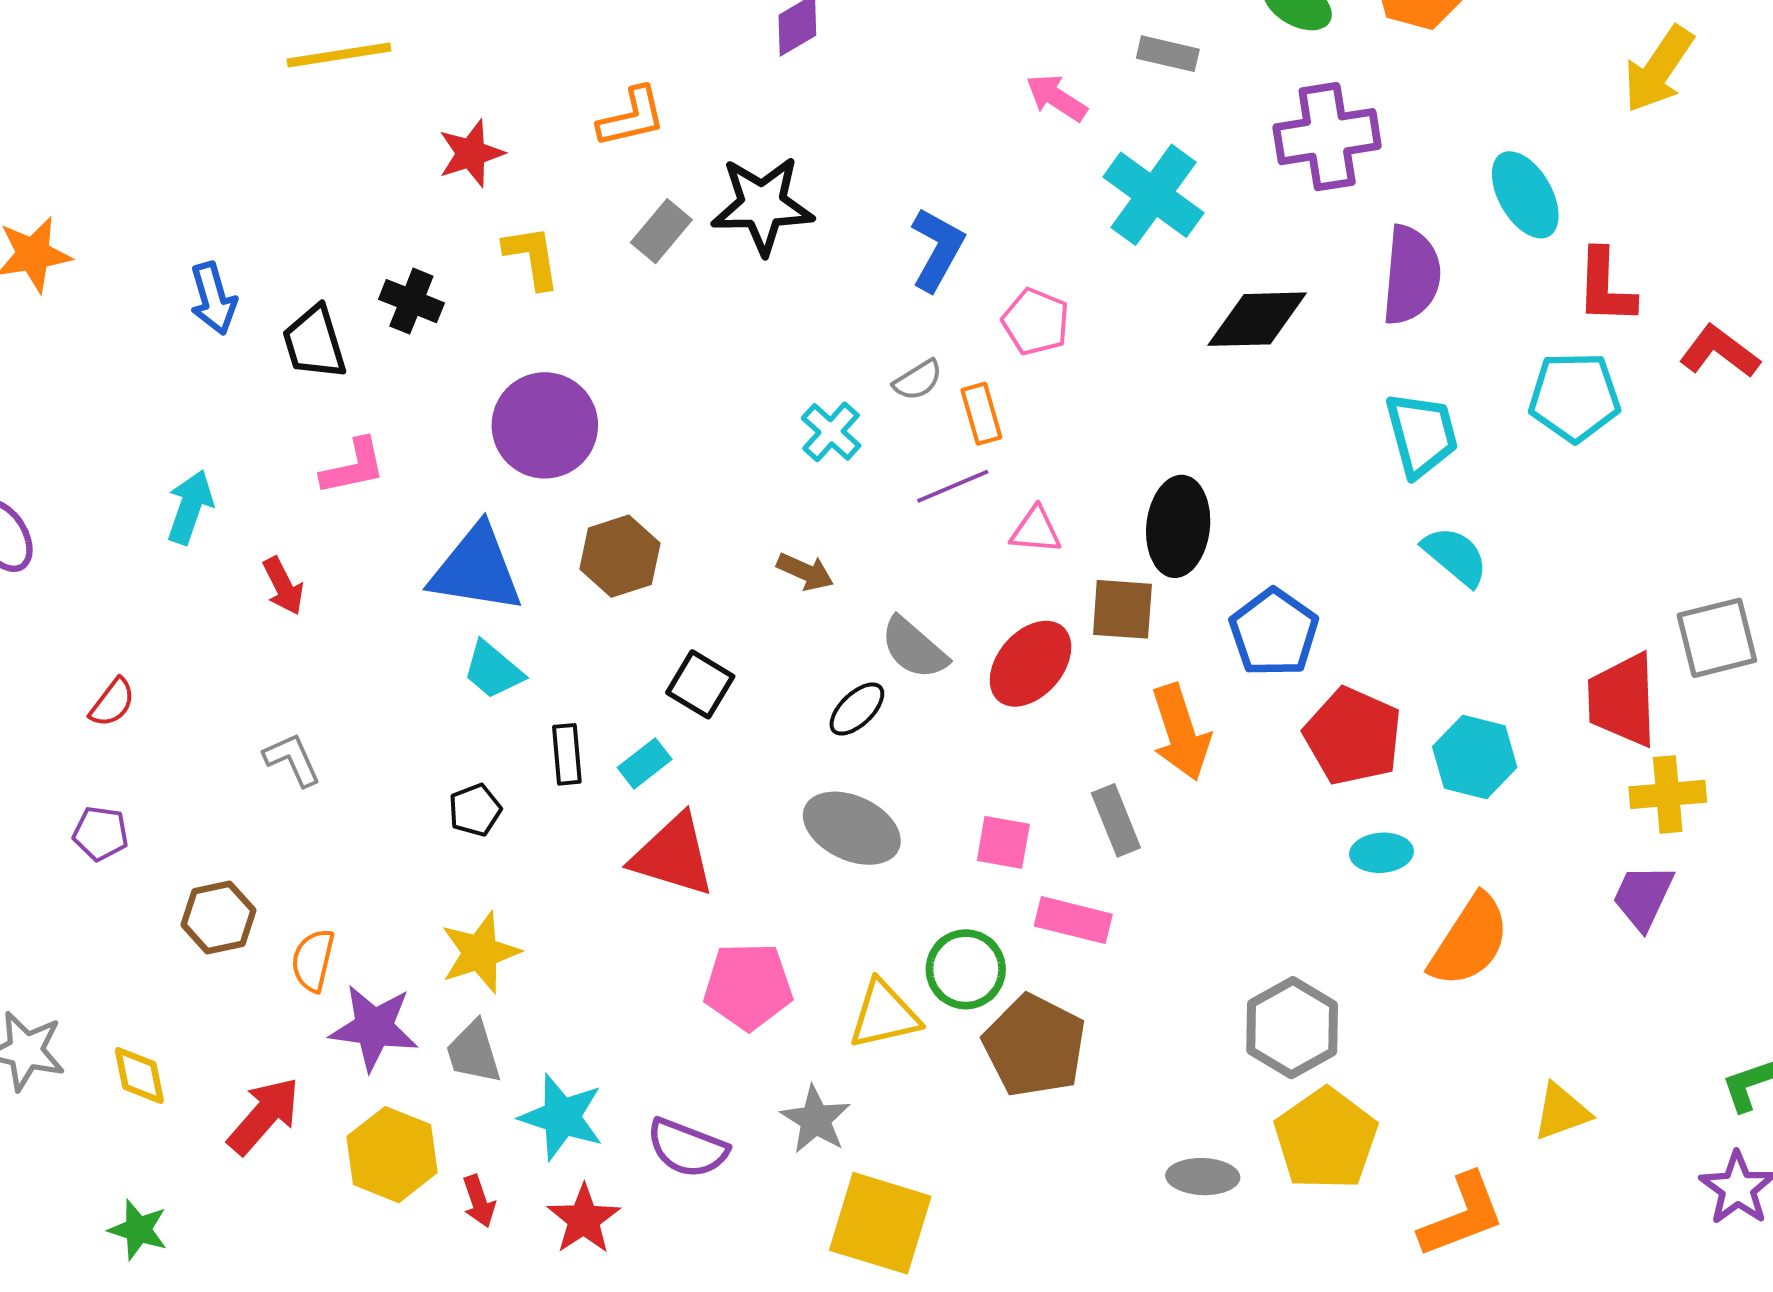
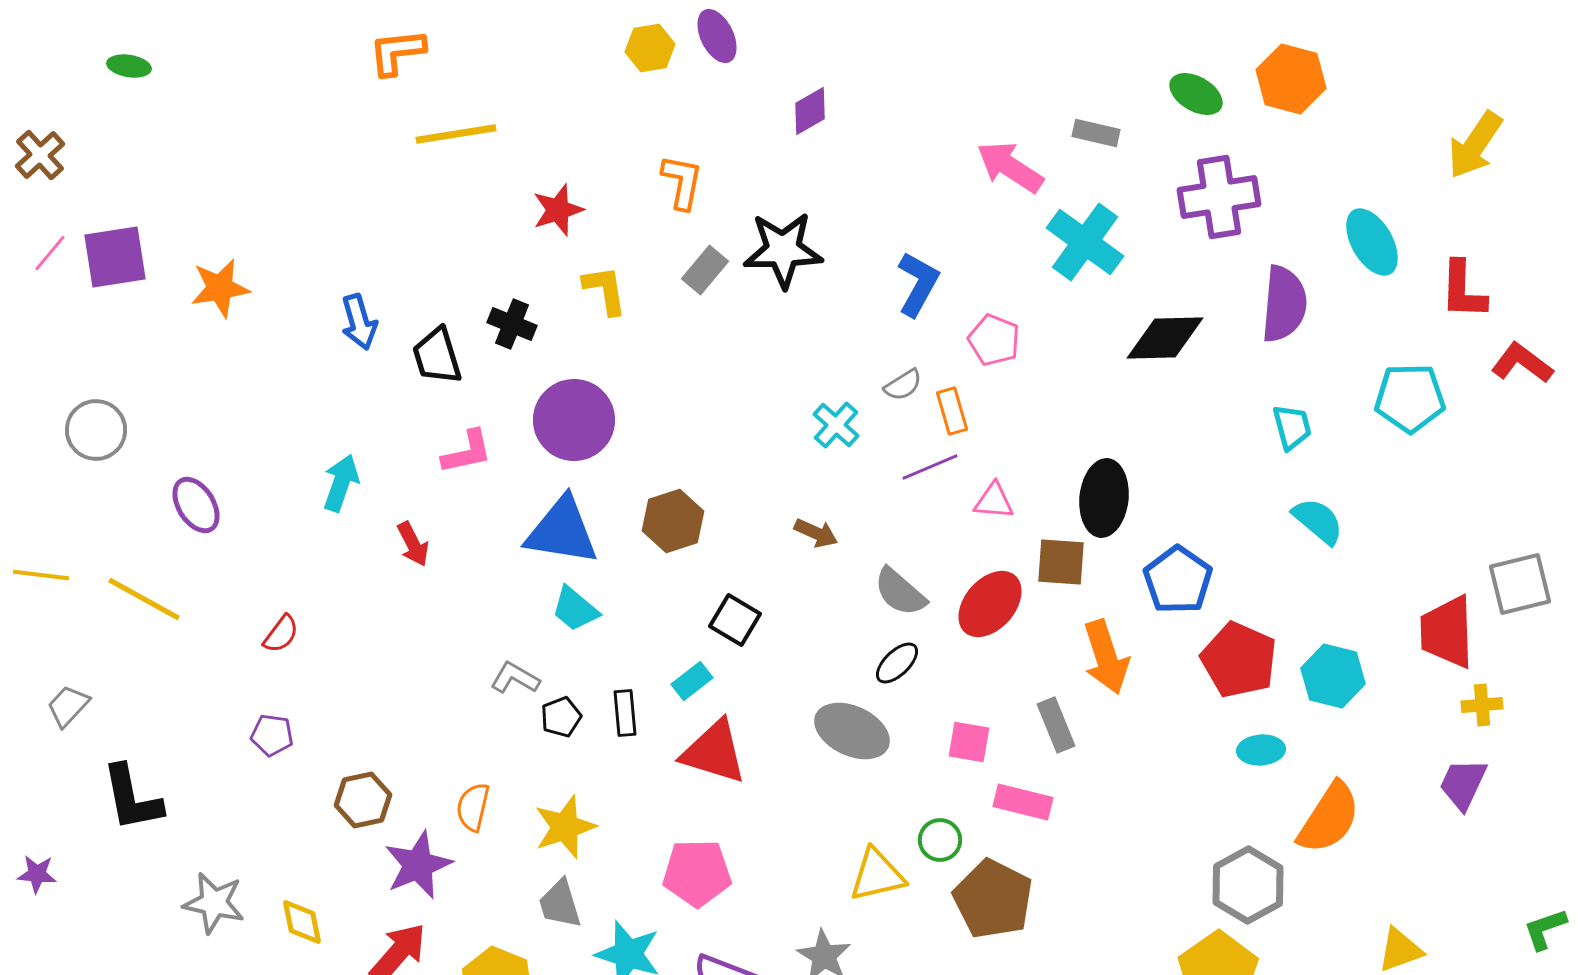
pink arrow: (1056, 98) -> (1010, 167), size x1.4
orange L-shape: (632, 117) -> (682, 182), turned -66
red L-shape: (1606, 287) -> (1463, 290), moved
purple circle: (545, 425) -> (574, 420), moved
cyan trapezoid: (1422, 434) -> (1292, 427), size x0.7
black ellipse: (857, 709) -> (897, 663), moved
black rectangle: (567, 754) -> (625, 713), moved
gray L-shape: (292, 760) -> (515, 678), moved, turned -36
yellow cross: (1668, 794) -> (1482, 705), size x0.7
orange semicircle: (313, 960) -> (473, 807), moved
green circle: (966, 969) -> (940, 840), size x0.7
pink pentagon: (748, 986) -> (697, 873), moved
purple star: (374, 1028) -> (418, 865), moved, turned -30
gray hexagon: (1292, 1028) -> (1248, 885), moved

